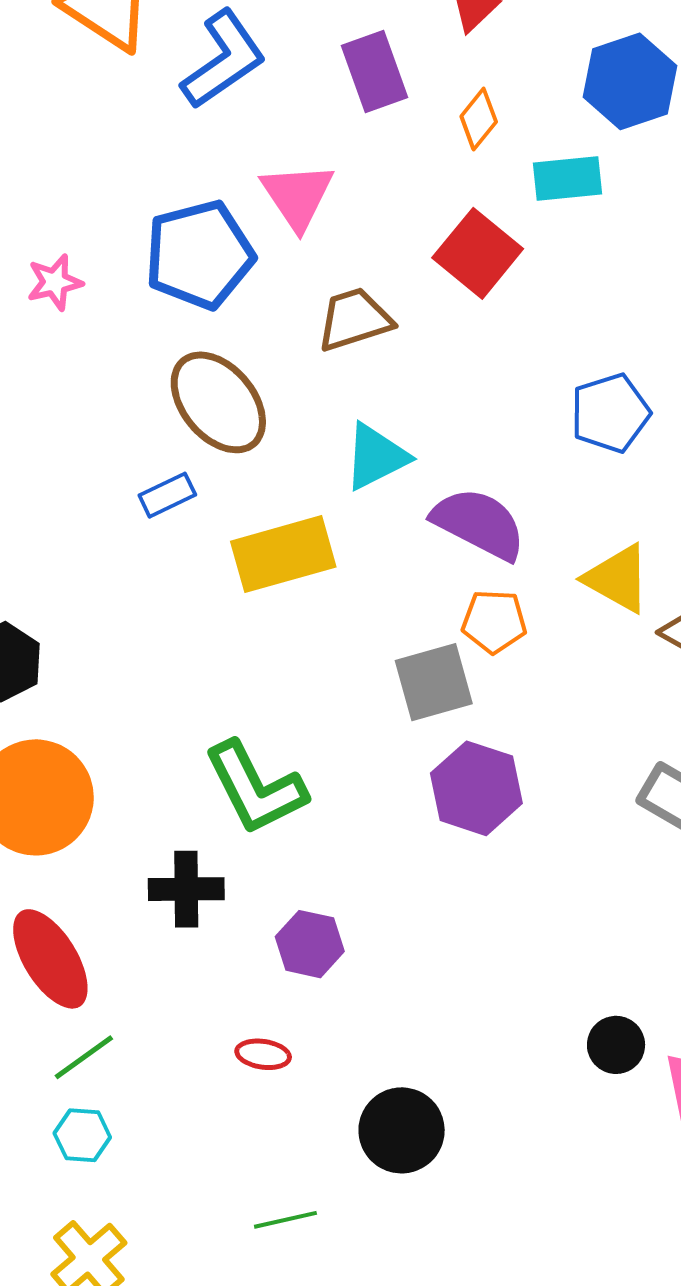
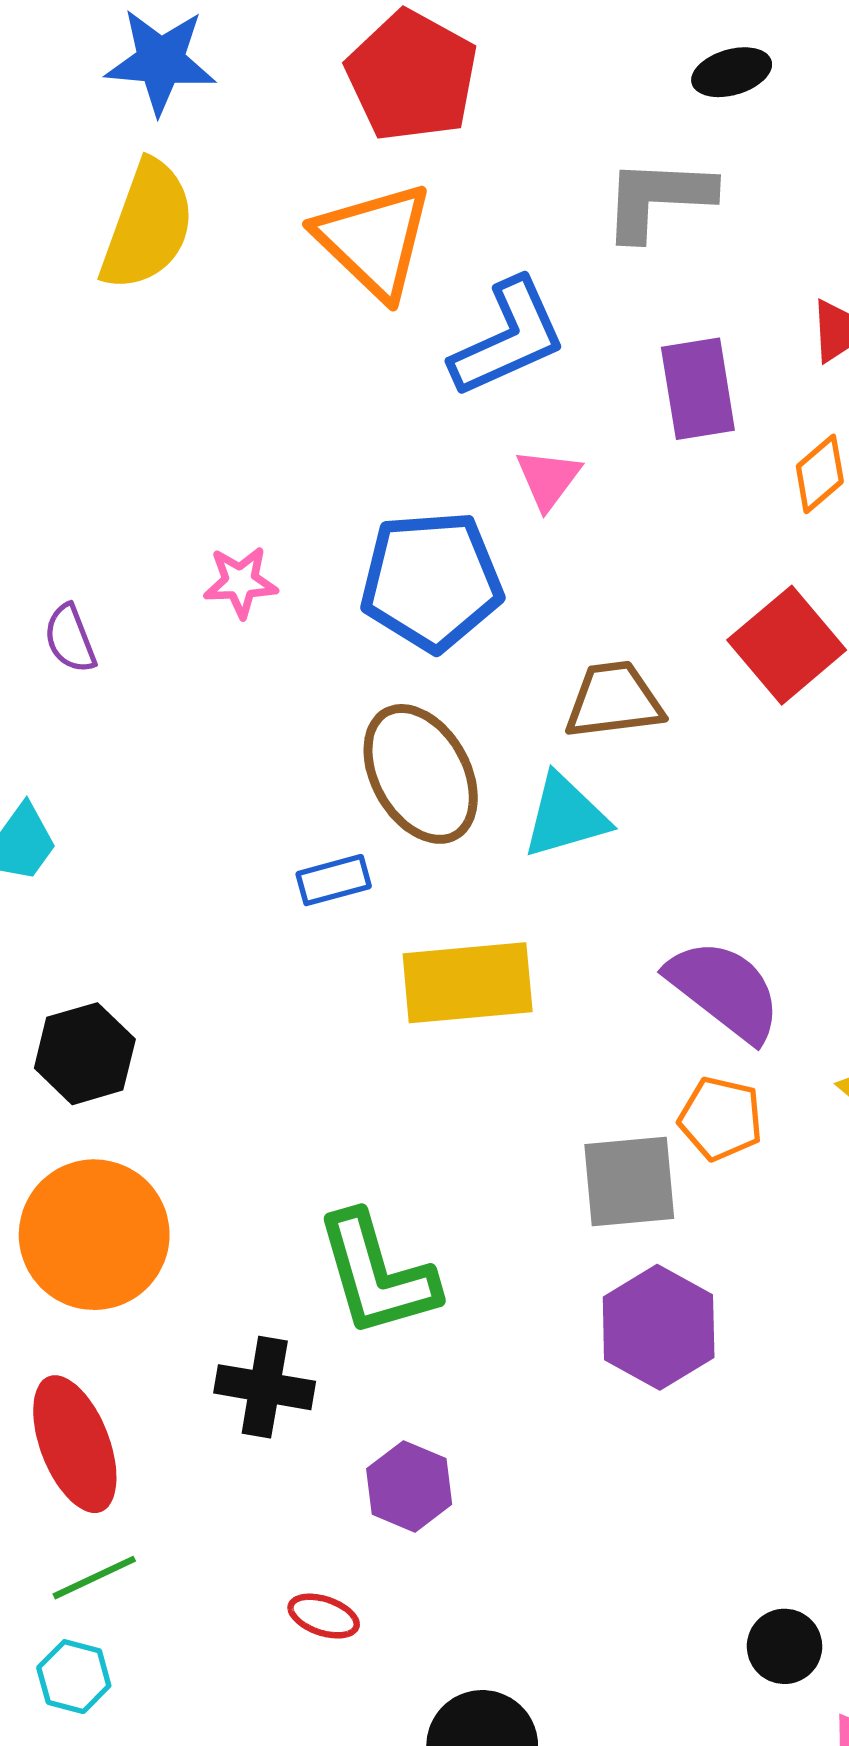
pink triangle: (297, 196) -> (548, 479), moved, size x0.7
cyan triangle: (376, 457) -> (565, 816), moved
black circle: (616, 1045) -> (785, 1646), moved

